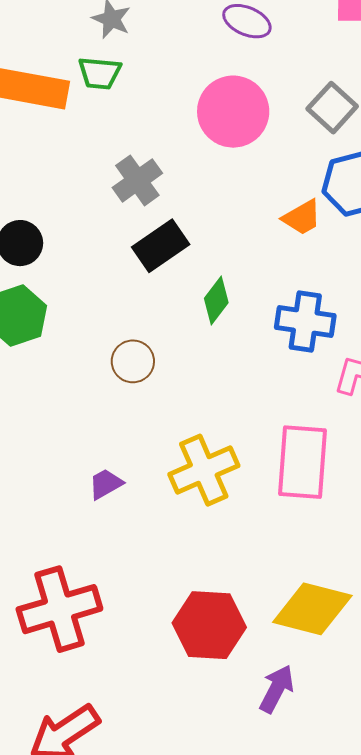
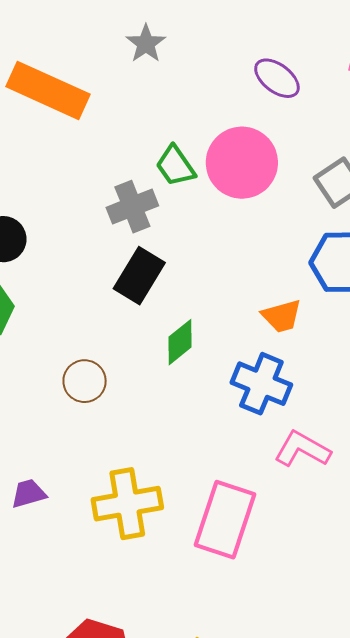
green trapezoid: (100, 73) -> (175, 166), moved, turned 36
orange trapezoid: (302, 217) -> (282, 316), moved
black rectangle: (161, 246) -> (139, 276), turned -38

